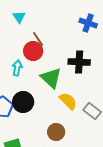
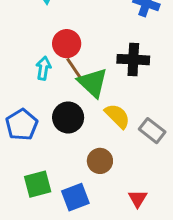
brown line: (38, 39) -> (74, 68), moved
black circle: (23, 102) -> (68, 117), moved

